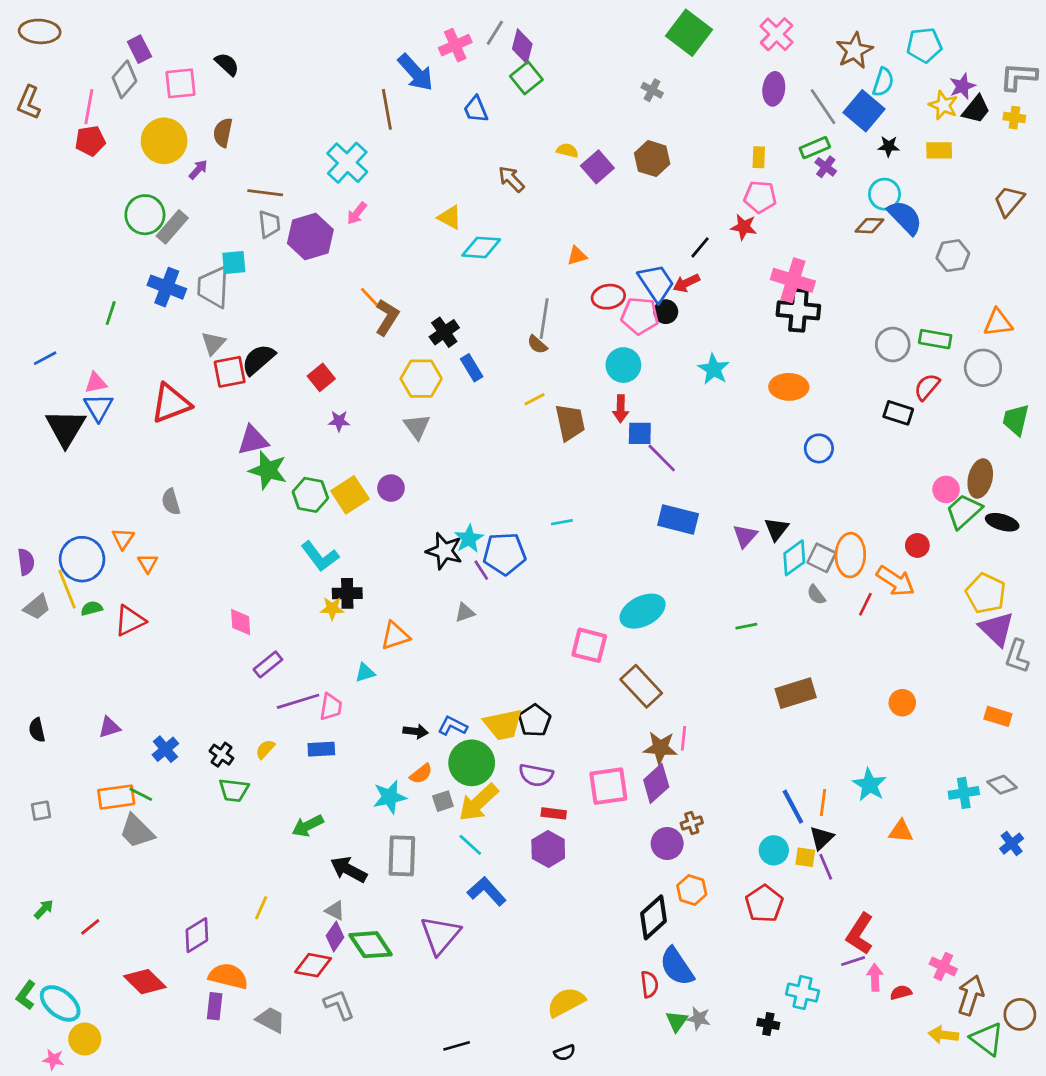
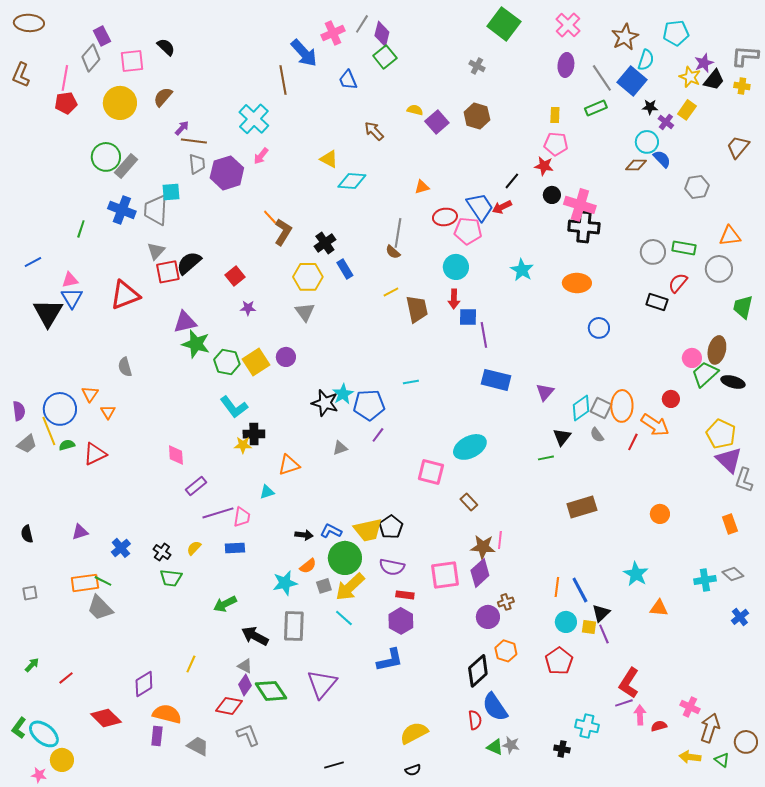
brown semicircle: (223, 133) -> (163, 97), turned 30
yellow rectangle: (939, 150) -> (687, 110), turned -54
purple cross: (826, 167) -> (666, 122), moved
purple arrow: (198, 170) -> (182, 128), moved
blue semicircle: (905, 217) -> (662, 159), size x0.7
black circle: (666, 312) -> (552, 195), moved
purple line: (662, 458) -> (484, 335), turned 35
black triangle: (777, 529) -> (562, 437), moved
purple line: (481, 570) -> (378, 435), moved, turned 70
brown rectangle: (641, 686) -> (469, 502), size x0.6
orange rectangle: (998, 716) -> (730, 524), turned 54
orange line: (823, 802) -> (557, 587), moved
blue L-shape: (487, 891) -> (390, 660), moved, turned 120
green triangle: (677, 1021) -> (495, 747), turned -42
green triangle: (987, 1039) -> (722, 760), size x0.6

